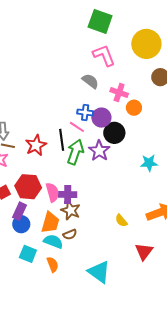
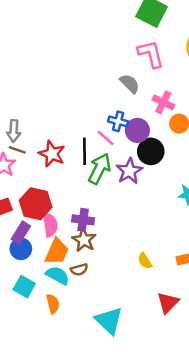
red star: (36, 145) -> (52, 154), turned -30
pink semicircle: (53, 192) -> (50, 225), moved

